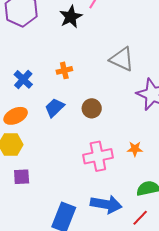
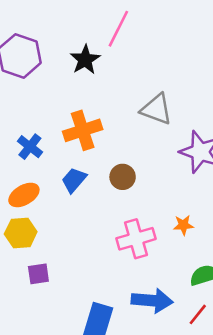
orange cross: (64, 70) -> (83, 130), size x1.8

